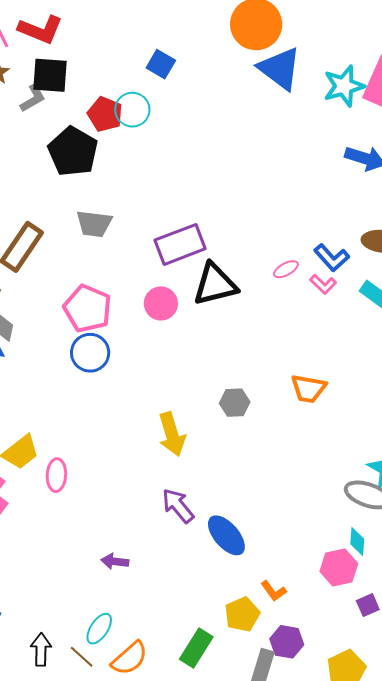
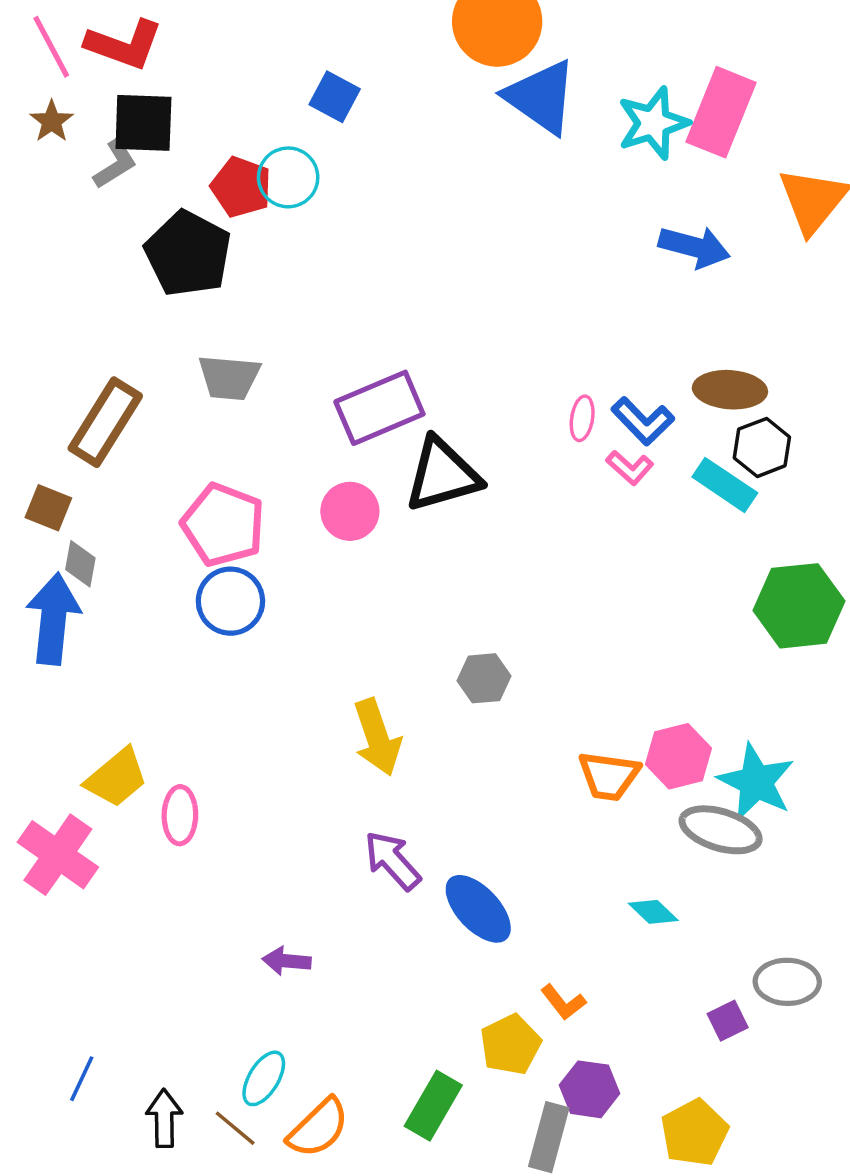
pink ellipse: (286, 269) -> (582, 418), moved, turned -50
orange trapezoid: (308, 389) -> (609, 776), moved
cyan diamond: (357, 541) -> (653, 912), moved, turned -48
pink hexagon: (339, 567) -> (678, 756), moved

